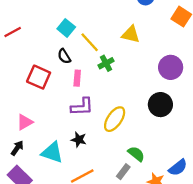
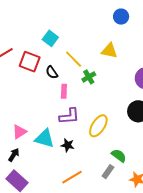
cyan square: (66, 28) -> (50, 38), moved
red square: (39, 77) -> (30, 62), moved
cyan triangle: (52, 152) -> (45, 138), moved

